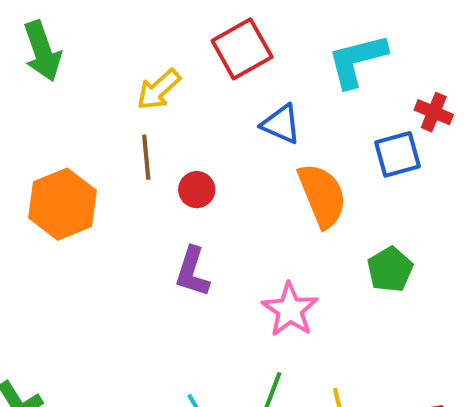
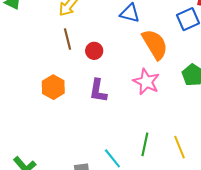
orange hexagon: (62, 204) -> (53, 87), moved, size x0.7
pink star: (290, 310) -> (146, 82), moved

